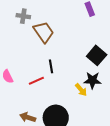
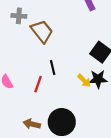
red line: (36, 81) -> (38, 84), turned -42
yellow arrow: (81, 90) -> (84, 81), moved

